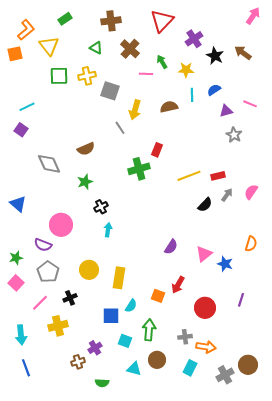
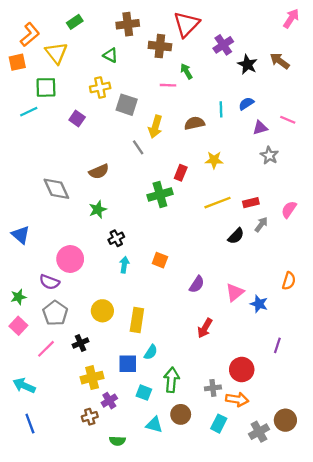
brown cross: (130, 49) -> (160, 46), moved, turned -36
yellow star: (186, 70) -> (214, 160), moved
green square: (59, 76) -> (46, 87), moved
cyan line: (27, 107) -> (29, 112), moved
purple square: (21, 130) -> (77, 119), moved
pink semicircle: (251, 192) -> (289, 209), moved
orange square: (158, 296) -> (160, 260), moved
red circle: (205, 308) -> (242, 370), moved
yellow cross: (58, 326) -> (92, 378), moved
cyan arrow: (21, 335) -> (24, 386), turned 120

